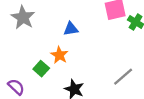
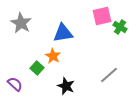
blue triangle: (71, 29) -> (63, 33), size x1.5

